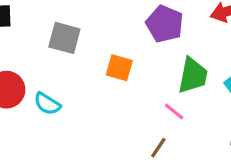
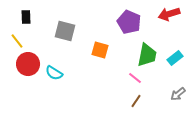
brown line: (158, 148) -> (136, 101), moved

